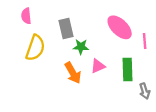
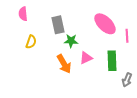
yellow semicircle: (35, 48) -> (31, 42), size x0.6
gray arrow: (145, 91) -> (127, 80), turned 40

